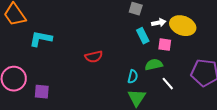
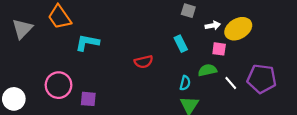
yellow ellipse: (183, 26) -> (238, 29), turned -50
cyan rectangle: (143, 36) -> (181, 44), moved
white line: (168, 84) -> (231, 83), moved

